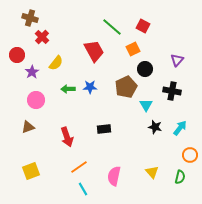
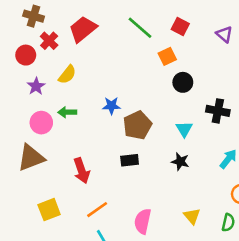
red trapezoid: (94, 51) -> (83, 29), moved, turned -100
red circle: (17, 55) -> (26, 55), moved
purple triangle: (177, 60) -> (224, 34), moved, turned -32
brown pentagon: (126, 87) -> (137, 125), moved
green arrow: (68, 89) -> (67, 112), moved
brown triangle: (28, 127) -> (31, 158), size x1.6
black star: (155, 127) -> (180, 162), moved
yellow square: (31, 171) -> (49, 210), moved

